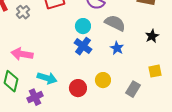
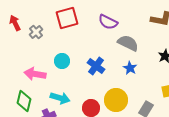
cyan circle: (83, 26) -> (62, 61), moved
yellow circle: (103, 80) -> (116, 100), size x1.5

